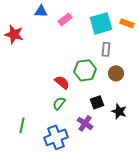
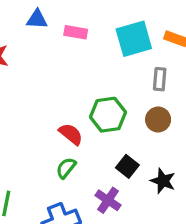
pink rectangle: (65, 19) -> (76, 32), turned 48
gray rectangle: (106, 49) -> (160, 79), moved
black square: (97, 102) -> (127, 166), turned -32

